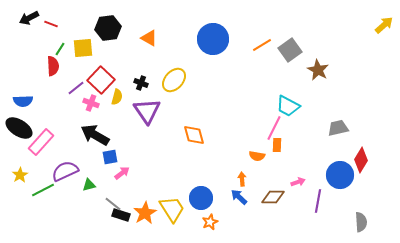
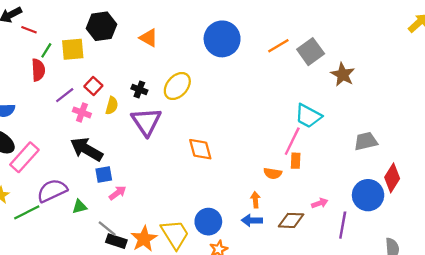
red line: (51, 24) -> (29, 30), moved
red square: (101, 80) -> (93, 86), size x0.6
blue arrow: (239, 197) -> (252, 220), turned -42

